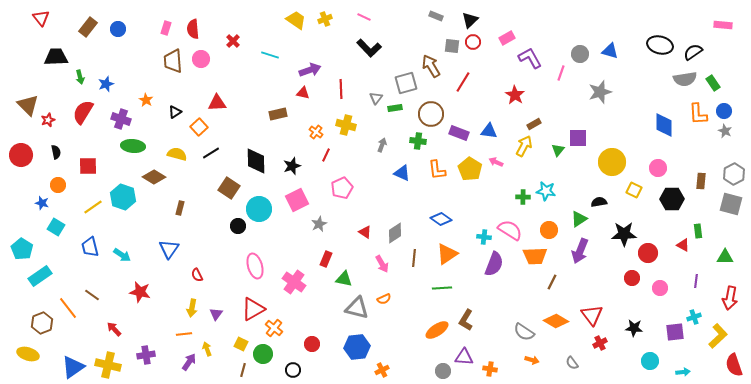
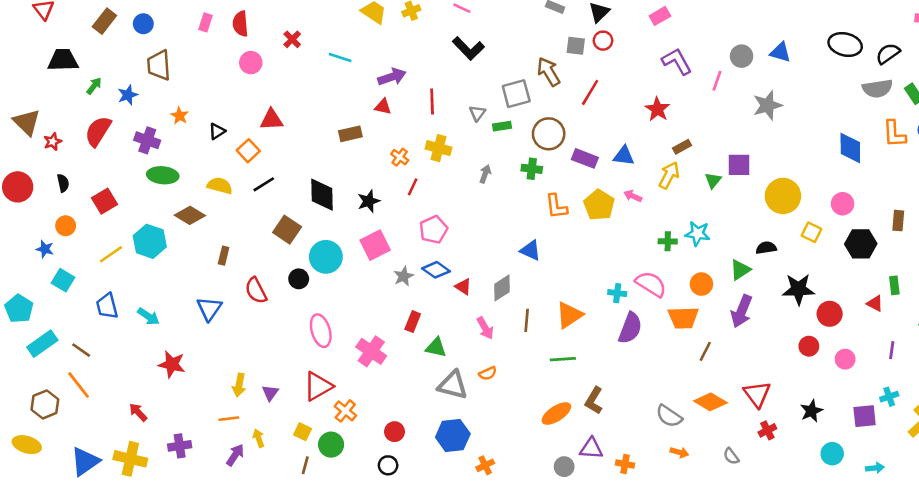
pink rectangle: (507, 38) -> (660, 16), moved
brown trapezoid: (173, 61) -> (159, 65), moved
green arrow: (80, 77) -> (94, 86), turned -128
red square: (88, 166) -> (104, 201), turned -30
blue triangle: (402, 173) -> (530, 250), moved
blue diamond: (441, 219) -> (436, 270), moved
red semicircle: (197, 275) -> (256, 291), moved, size x1.5
brown line: (92, 295) -> (81, 350), moved
black star: (634, 328) -> (811, 411), turned -30
black circle: (293, 370) -> (388, 465), moved

